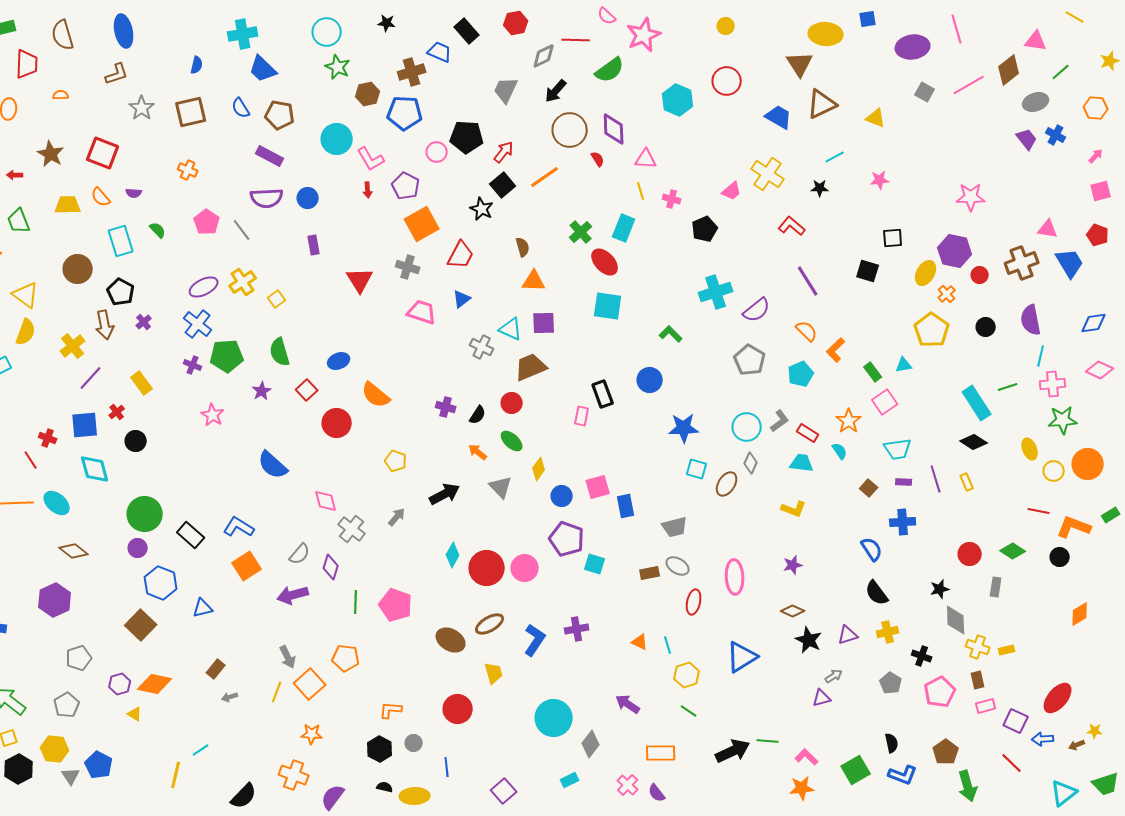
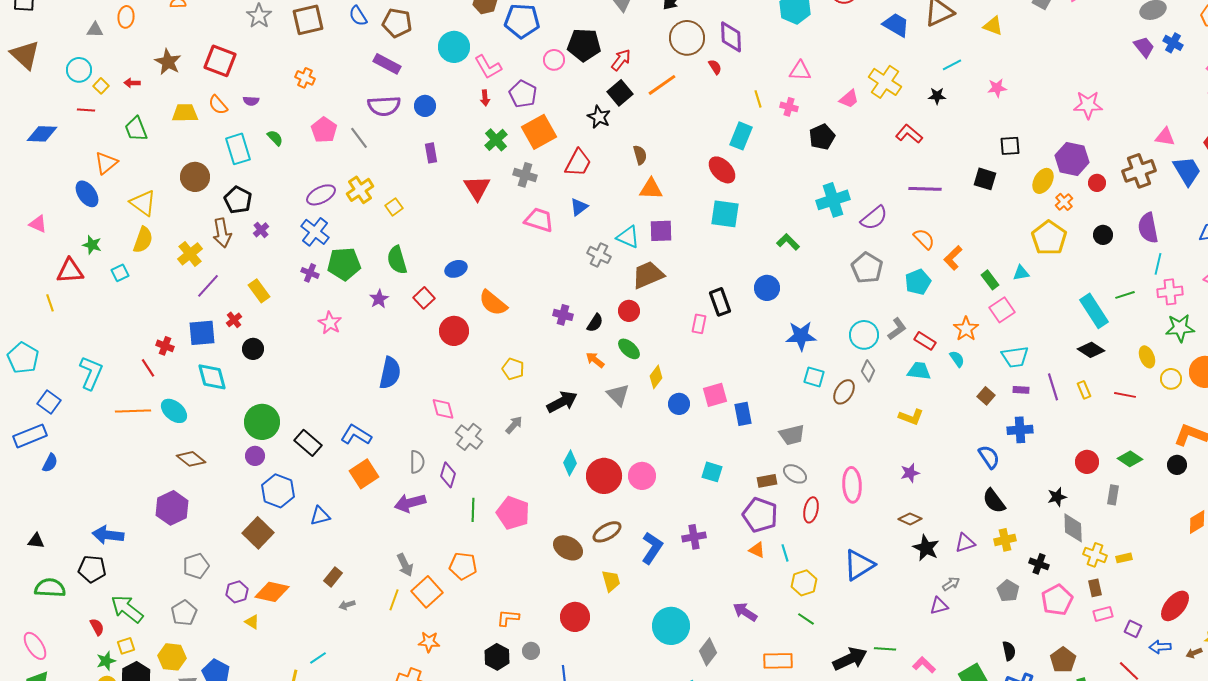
pink triangle: (646, 159) -> (800, 71), moved
green cross: (581, 232) -> (496, 140), moved
purple line: (808, 281) -> (925, 189), turned -56
blue semicircle: (273, 465) -> (390, 373), turned -120
red line: (1039, 511) -> (1125, 395), moved
purple pentagon: (567, 539) -> (760, 515), moved
gray semicircle: (300, 554) -> (417, 462), turned -40
purple square: (1016, 721) -> (1133, 629), size x0.7

